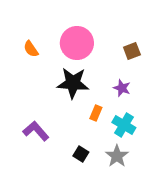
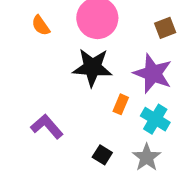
purple star: (122, 88) -> (153, 74), size x1.8

